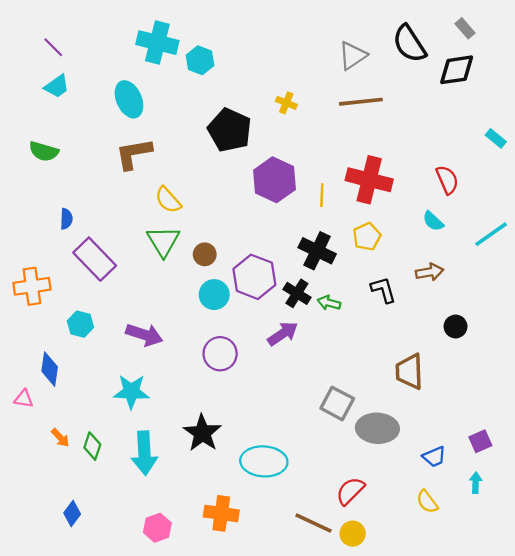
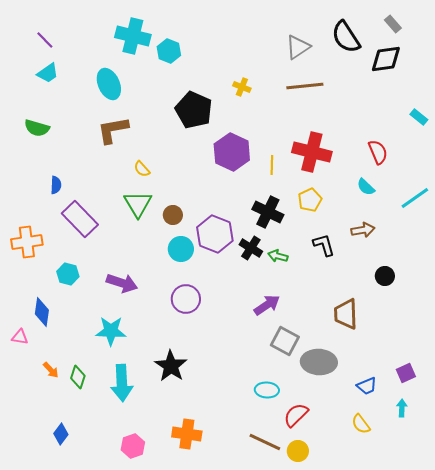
yellow semicircle: (168, 200) -> (142, 169), size x0.7
purple arrow: (283, 334) -> (267, 305), moved
cyan ellipse: (264, 461) -> (267, 390), moved, size x0.6

